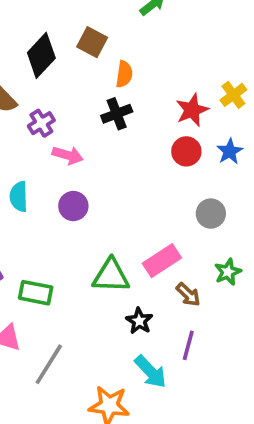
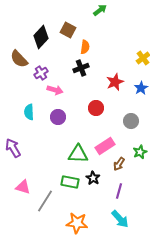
red star: (192, 110) -> (115, 82), moved
red circle: (186, 151) -> (96, 108), moved
green rectangle: (36, 293) -> (70, 182), moved
brown arrow: (188, 295) -> (119, 164), turned 80
cyan arrow: (151, 372) -> (120, 219), moved

